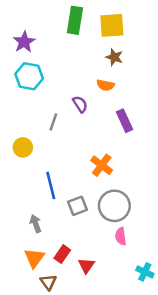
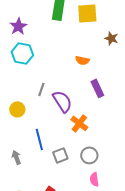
brown star: (114, 57) -> (111, 38), moved
purple semicircle: (80, 104) -> (62, 101), moved, size x1.6
gray circle: (114, 206) -> (89, 155), size x0.7
gray arrow: (36, 224) -> (16, 157), moved

